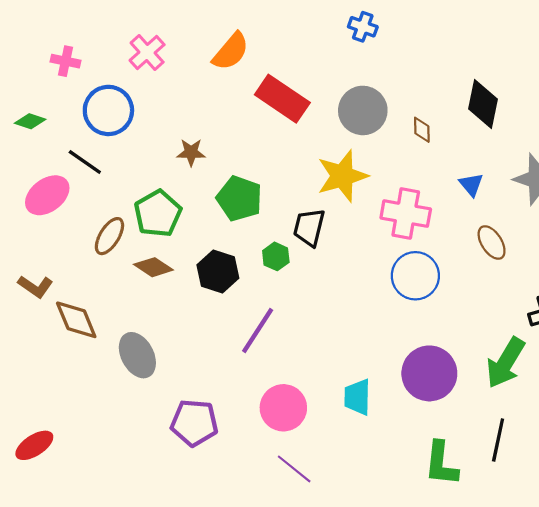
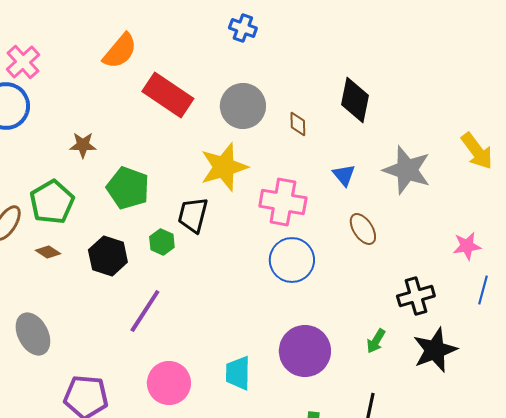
pink cross: (147, 53) -> (23, 62), moved
brown diamond: (153, 267) -> (48, 252), size x0.7
green arrow: (506, 363) -> (376, 341), size x0.5

